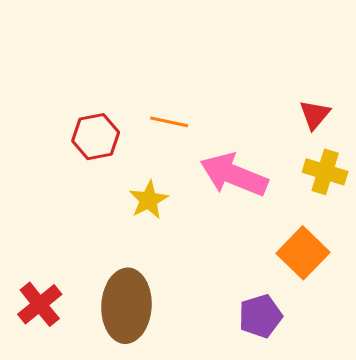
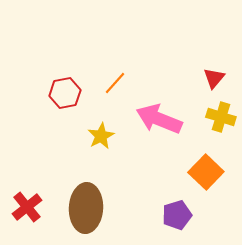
orange line: (169, 122) -> (115, 83), turned -60

